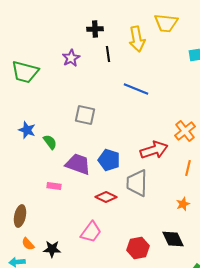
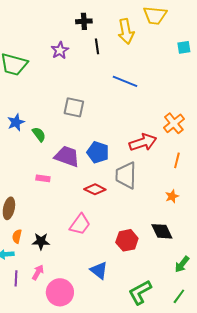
blue star: (27, 130) -> (16, 122), turned 30
orange semicircle: (28, 244) -> (17, 236), turned 56

